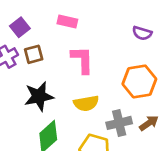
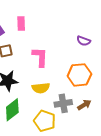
pink rectangle: (67, 22) -> (21, 23), moved, turned 72

